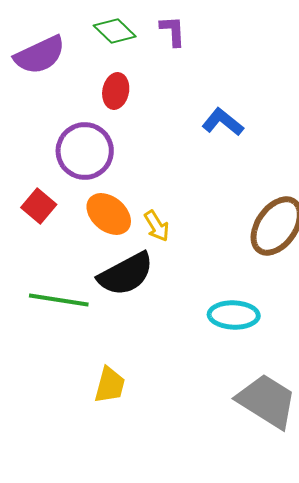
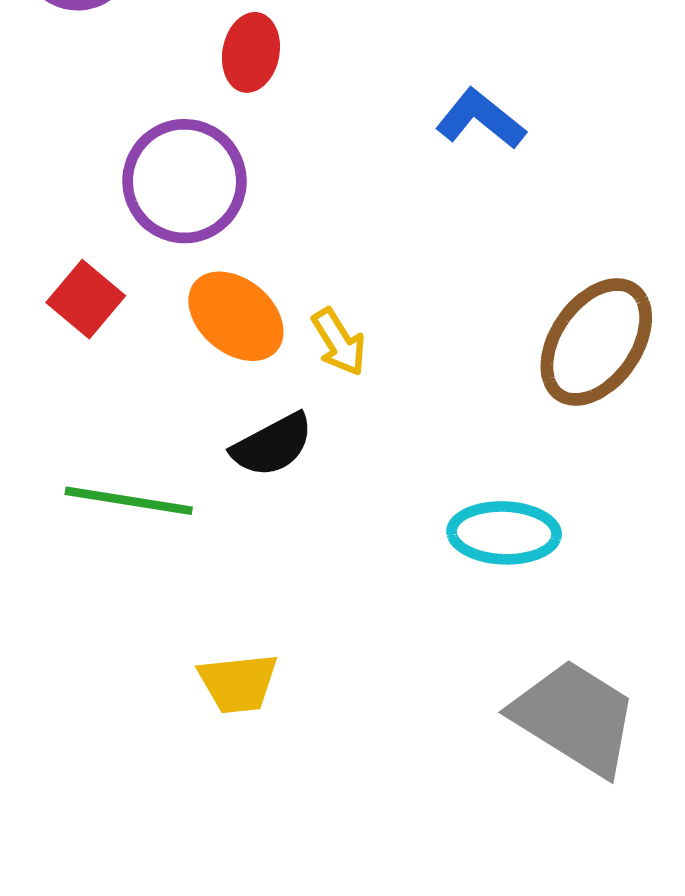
black semicircle: (126, 274) -> (272, 445), size x0.7
yellow trapezoid: (110, 385) -> (238, 683), turned 69

